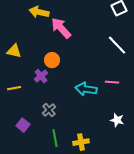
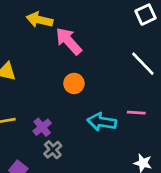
orange circle: (52, 60) -> (74, 83), moved
purple cross: (41, 76) -> (42, 127), moved

